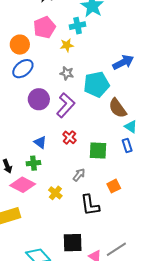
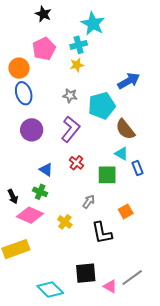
yellow star: (67, 45) -> (77, 65), moved
blue ellipse: (23, 69) -> (24, 93), turned -65
purple circle: (39, 99) -> (32, 130), moved
cyan triangle: (131, 127) -> (121, 154), moved
green cross: (33, 163) -> (40, 192), turned 32

